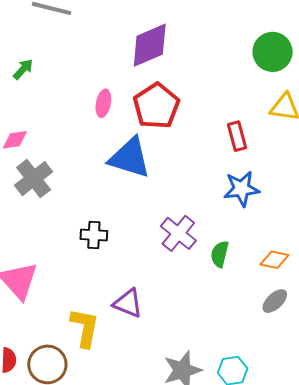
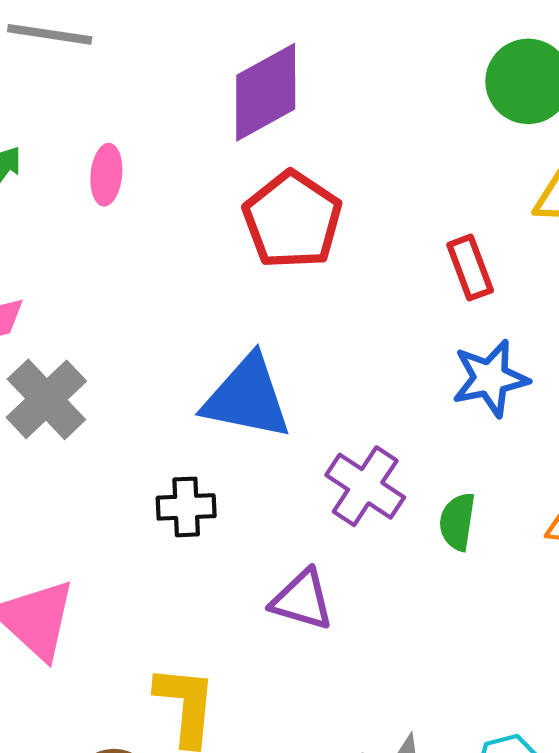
pink ellipse: (103, 103) -> (106, 175), moved
blue triangle: (130, 158) -> (247, 398), moved
purple triangle: (128, 303) -> (302, 600), moved

